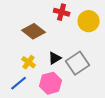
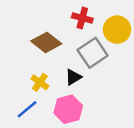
gray square: (78, 63) -> (93, 53), moved

